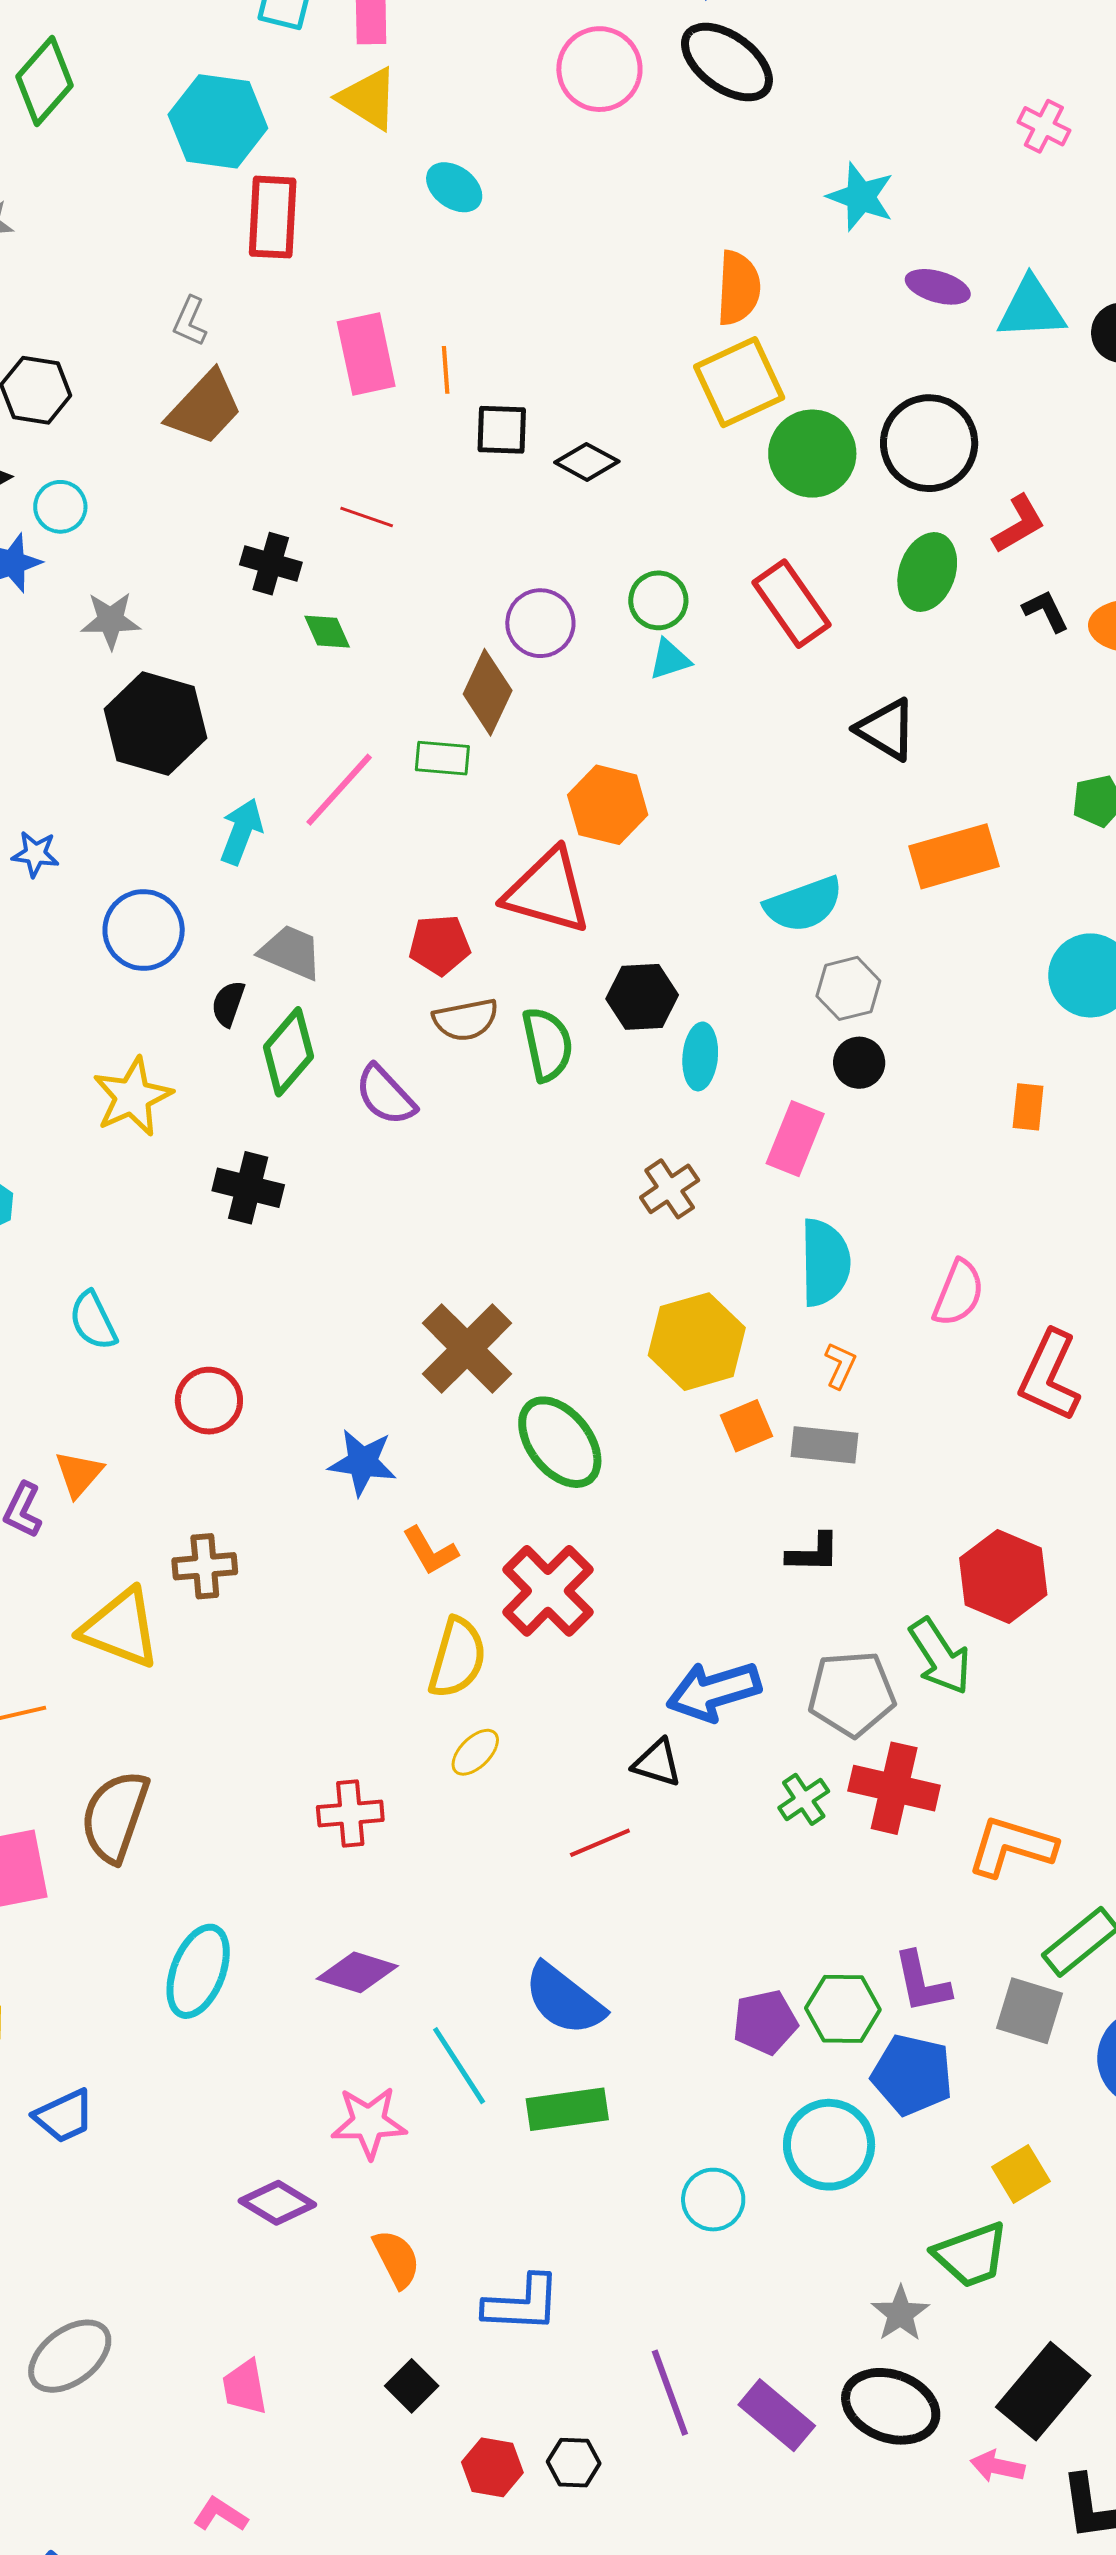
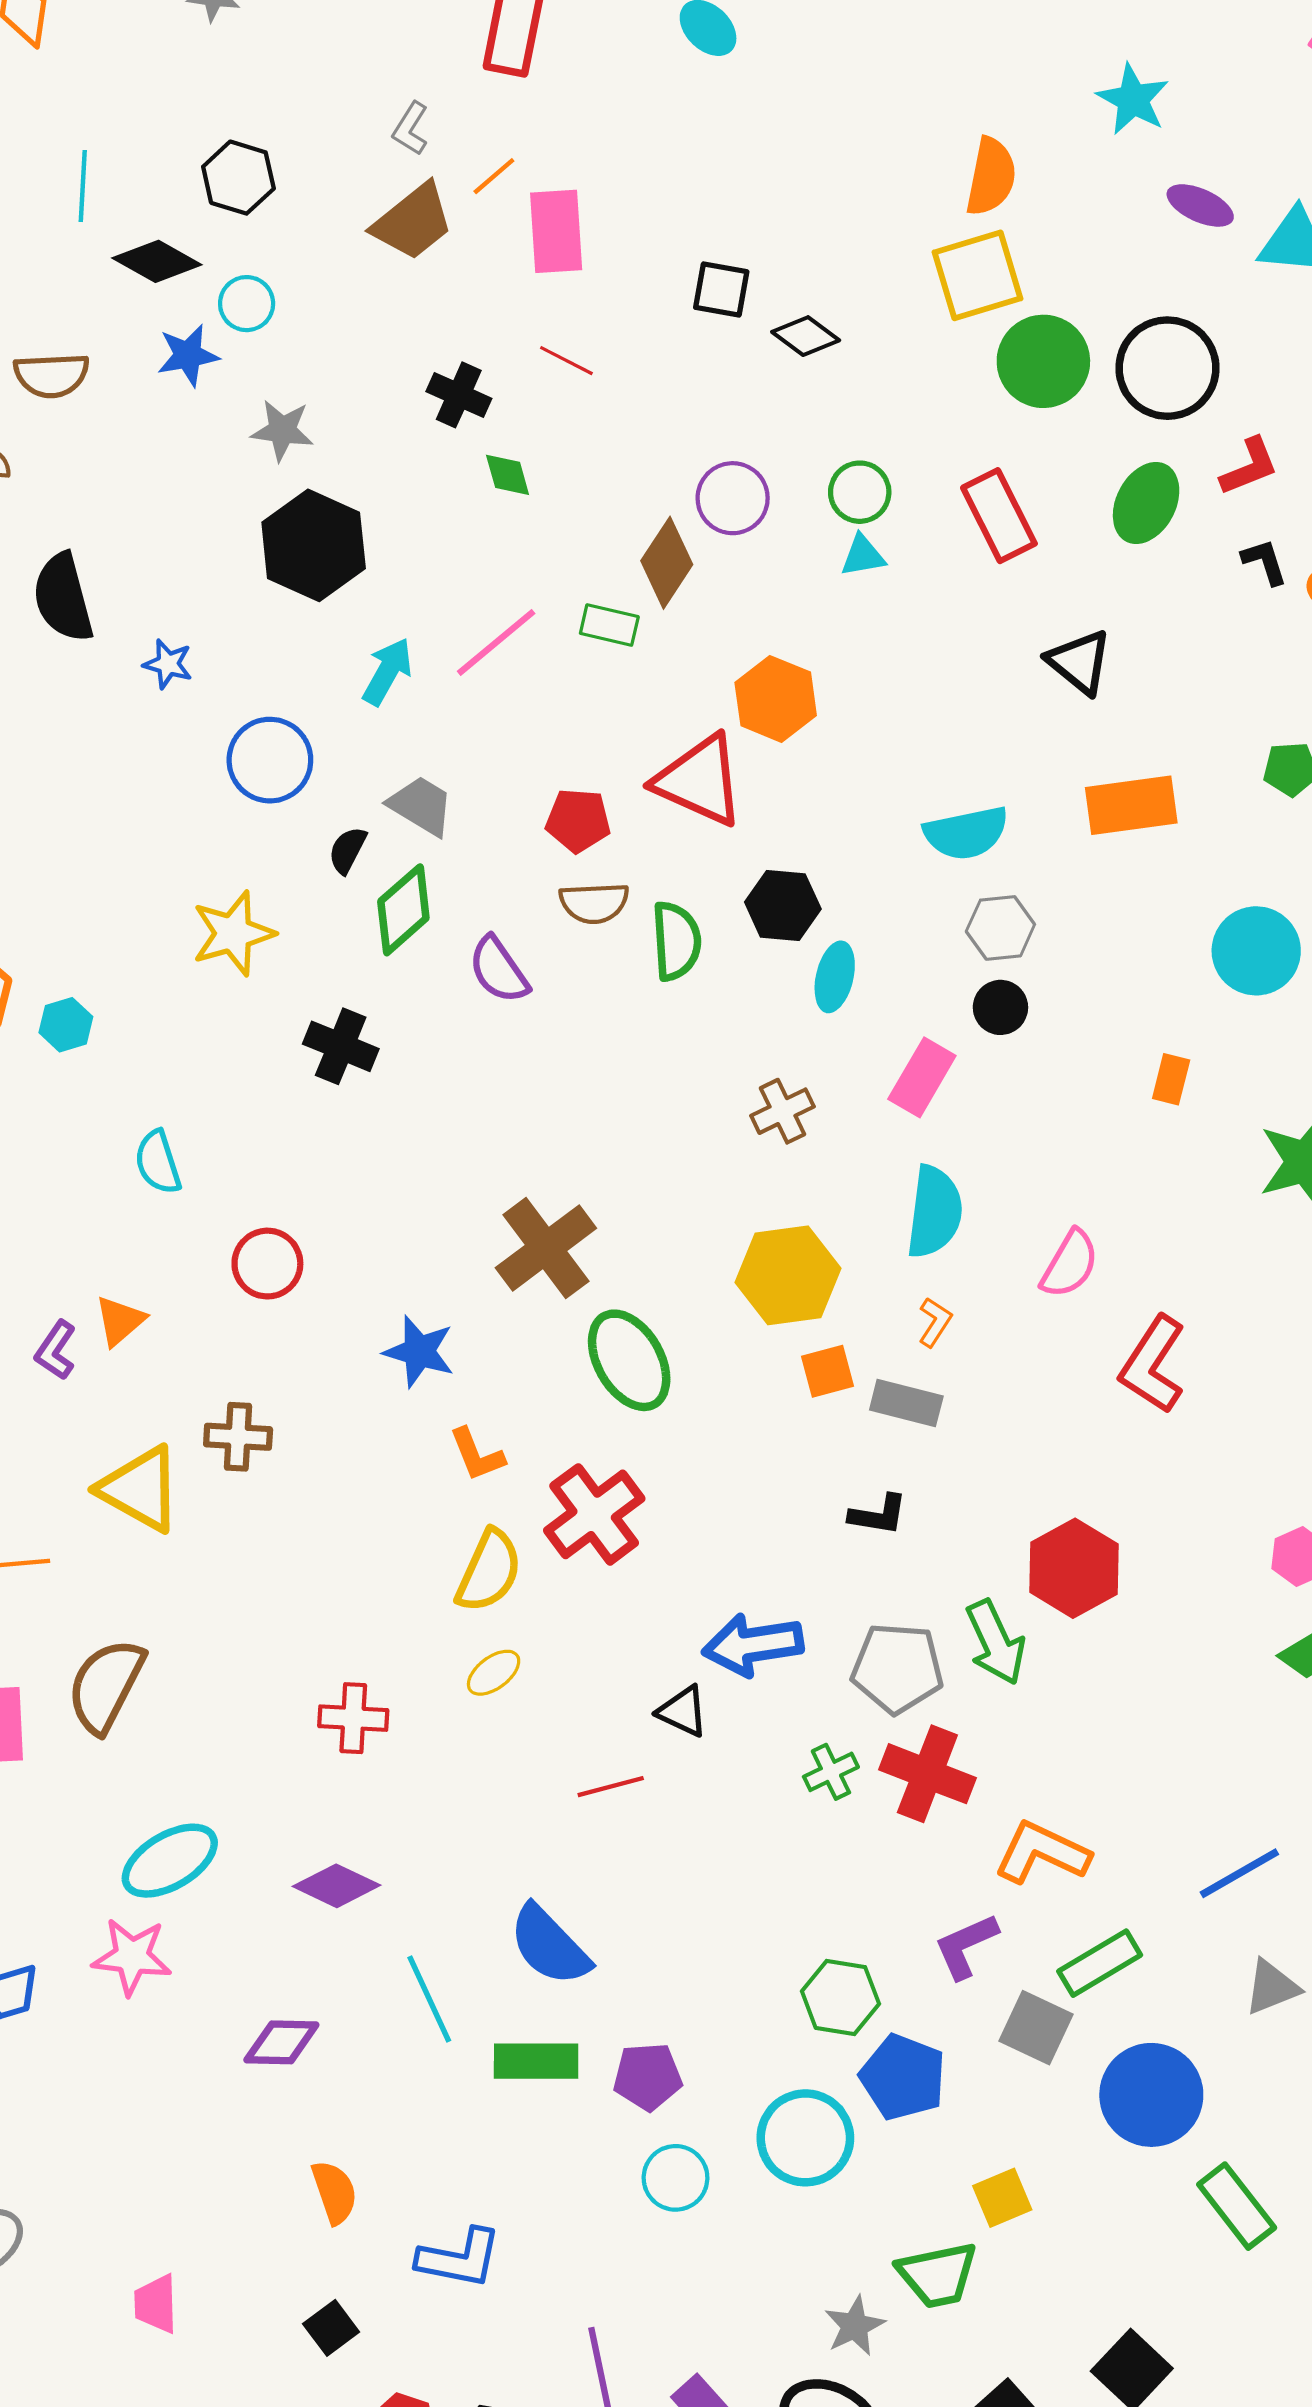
pink rectangle: (366, 354) -> (556, 231), moved
orange line: (446, 370) -> (494, 176), moved, turned 45
cyan ellipse: (198, 1971) -> (170, 1861), turned 30
purple L-shape: (922, 1982) -> (966, 1946), moved, turned 70
purple pentagon: (765, 2022) -> (648, 2077), moved
pink star: (369, 2122) -> (132, 1957), moved
purple diamond: (277, 2203) -> (281, 2042), moved, turned -38

